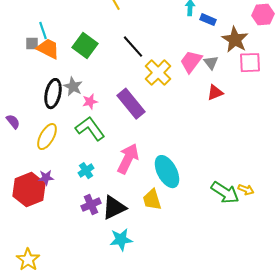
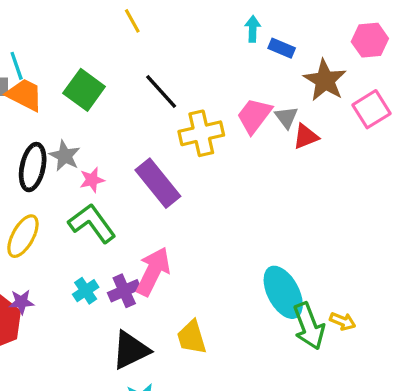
pink square: (250, 63) -> (372, 109), moved, turned -30
yellow cross: (158, 73) -> (201, 133), turned 32
red triangle: (215, 93) -> (306, 137), moved
cyan ellipse: (167, 172) -> (283, 292), moved
green arrow: (225, 193) -> (309, 326), turned 36
purple cross: (91, 205) -> (124, 291), moved

